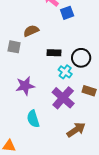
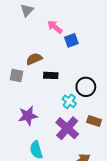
black rectangle: (54, 53) -> (51, 75), moved

